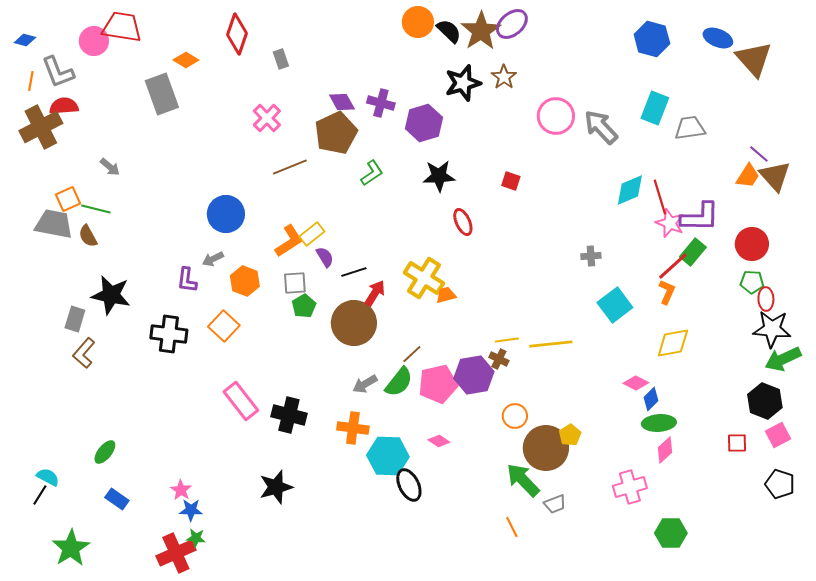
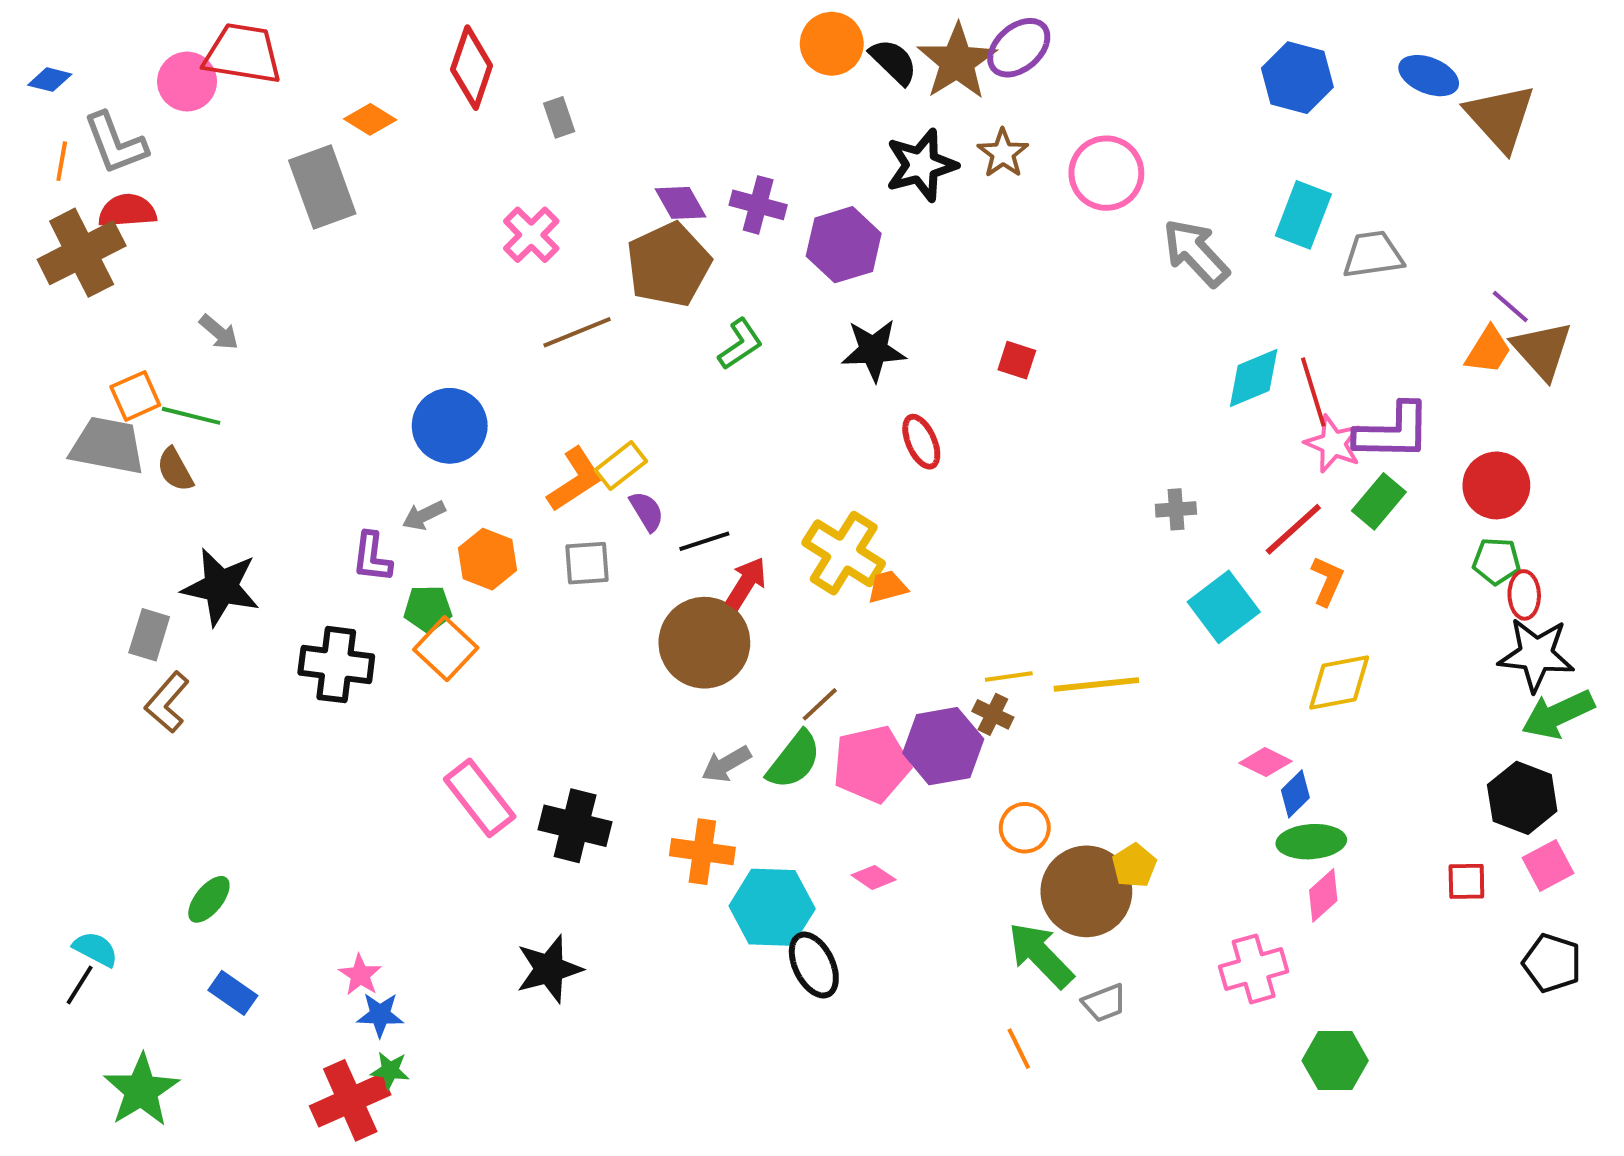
pink circle: (556, 116) -> (1106, 173), moved
red line: (673, 266) -> (1293, 529), moved
green pentagon: (304, 306) -> (428, 609), moved, turned 30

